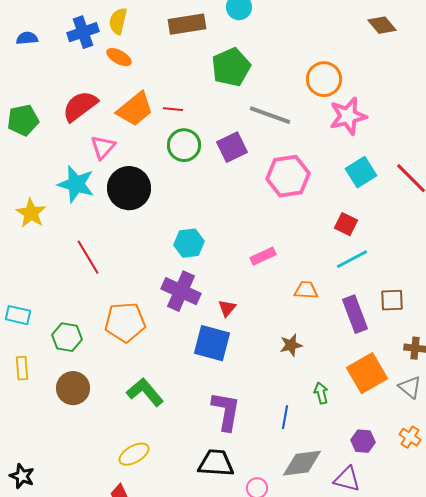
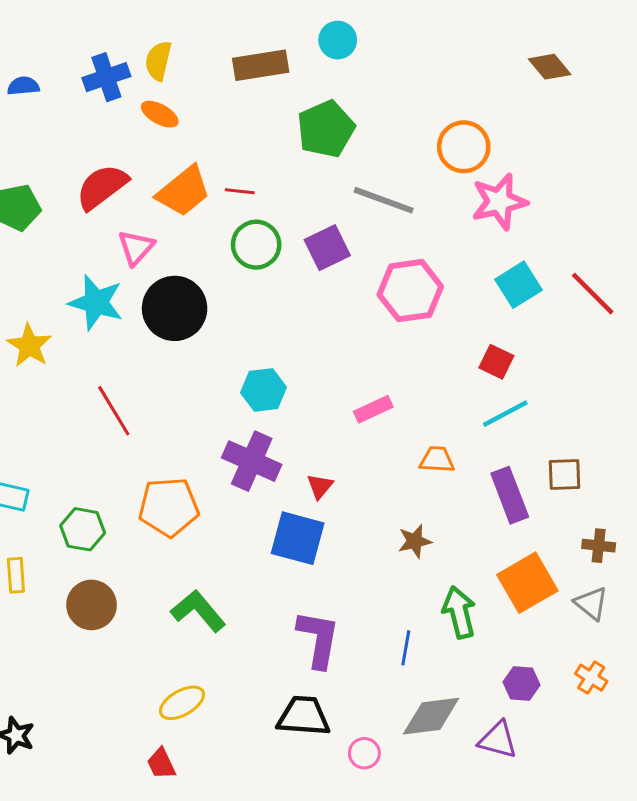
green arrow: (321, 393) -> (459, 612), size x1.6

